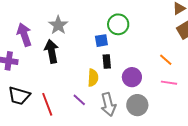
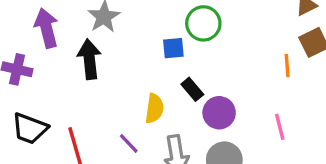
orange line: (166, 60) -> (287, 66), moved, turned 40
black rectangle: (107, 62) -> (192, 89), moved, turned -40
pink line: (169, 83) -> (280, 127), turned 63

